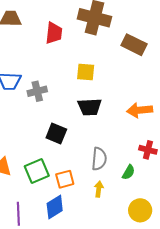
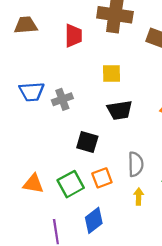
orange square: (65, 179) -> (102, 178), moved

